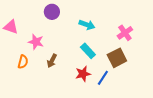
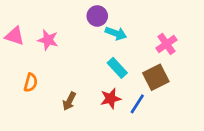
purple circle: (52, 12) -> (97, 16), moved
pink star: (36, 42) -> (48, 40), moved
brown arrow: (52, 61) -> (69, 101), moved

